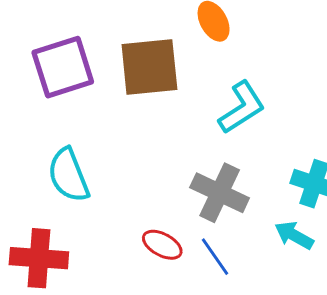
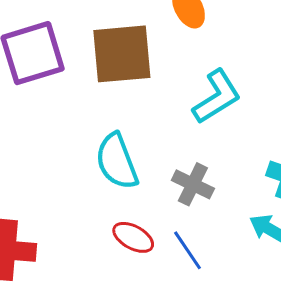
cyan semicircle: (68, 175) -> (117, 161), moved
gray cross: (220, 193) -> (193, 184), size x0.7

